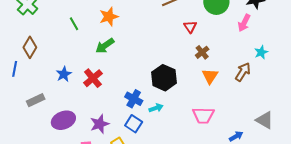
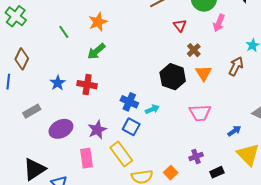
pink arrow: (244, 23) -> (219, 23), moved
red cross: (93, 78) -> (87, 85), turned -36
black hexagon: (164, 78) -> (173, 77), moved

